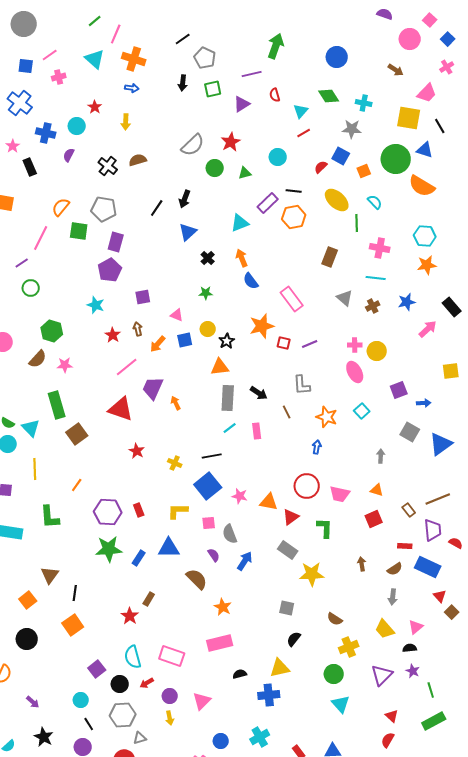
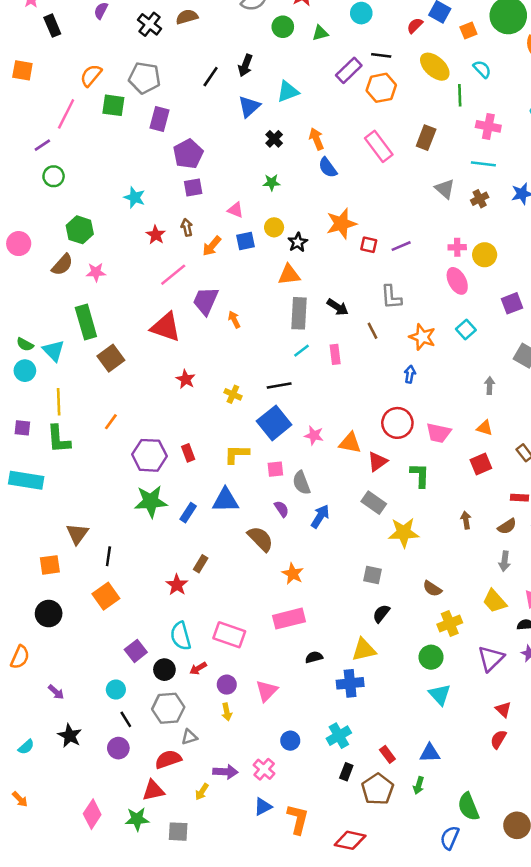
cyan triangle: (240, 223) -> (288, 92), moved
purple pentagon: (110, 270) -> (188, 154), moved
pink rectangle: (292, 299) -> (379, 146), moved
green L-shape: (50, 517) -> (59, 439), moved
orange square: (28, 600) -> (50, 565), turned 30

